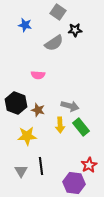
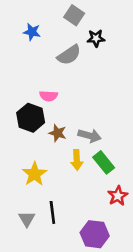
black hexagon: (16, 103) -> (31, 118), moved
brown star: (38, 110) -> (58, 133), moved
yellow star: (27, 136) -> (34, 174), turned -30
red star: (89, 165) -> (118, 196), moved

